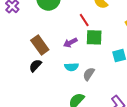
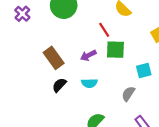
black semicircle: (35, 66) -> (59, 85), moved
gray semicircle: (89, 74) -> (128, 94), moved

